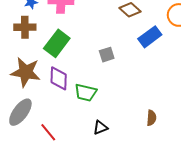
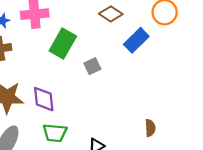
green rectangle: (57, 43) -> (63, 43), moved
green trapezoid: (86, 92) -> (55, 133), moved

